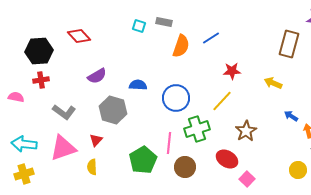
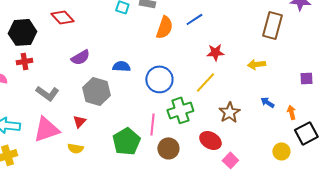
yellow arrow: (273, 83) -> (256, 64), turned -30
blue arrow: (291, 116) -> (267, 102), moved
yellow semicircle: (92, 167) -> (75, 148), turned -77

